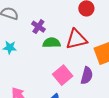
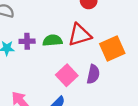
purple cross: (38, 27) -> (27, 41), moved, turned -32

